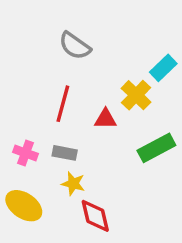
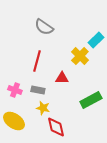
red triangle: (105, 119) -> (62, 78), moved
green rectangle: (156, 148) -> (91, 100), moved

